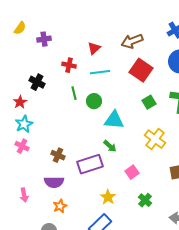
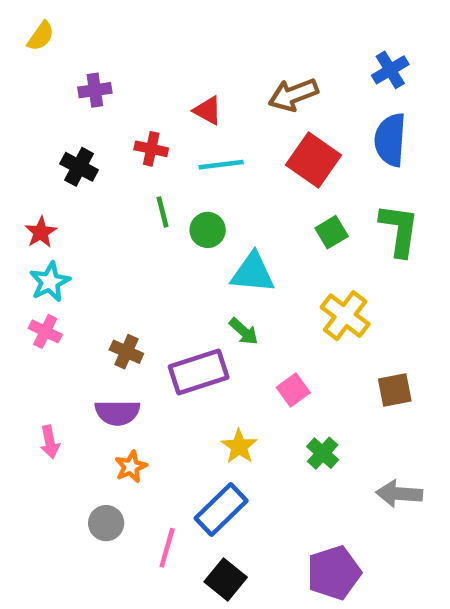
yellow semicircle: (20, 28) -> (41, 36), moved
red triangle: (94, 48) -> (208, 110), turned -48
black cross: (37, 82) -> (79, 167), moved

